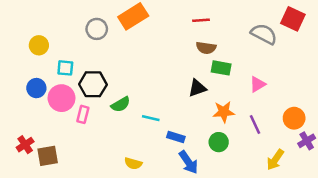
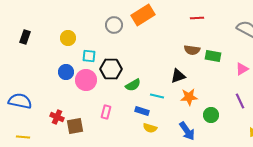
brown semicircle: (206, 48) -> (192, 50), moved
black triangle: (197, 88) -> (178, 76), moved
orange star: (224, 112) -> (189, 97), moved
pink rectangle: (83, 114) -> (106, 112), moved
blue rectangle: (176, 137) -> (142, 111), moved
red cross: (25, 145) -> (57, 117), turned -32
yellow semicircle: (133, 163) -> (150, 128), moved

